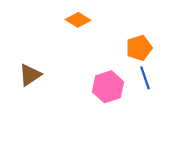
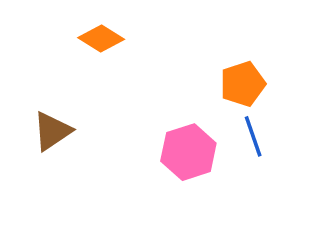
orange diamond: (78, 20) -> (101, 38), moved

